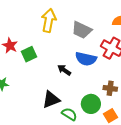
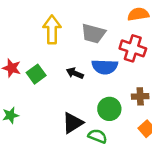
black arrow: (64, 70) -> (75, 73), moved
green circle: (91, 104) -> (109, 109), moved

